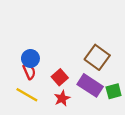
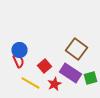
yellow line: (27, 95) -> (30, 83), moved
red star: (62, 98) -> (54, 84), moved

